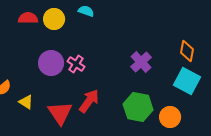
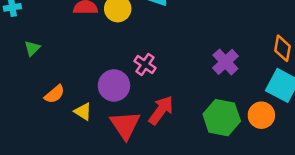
purple circle: (51, 63) -> (114, 85), moved
orange circle: (170, 117) -> (261, 115), moved

